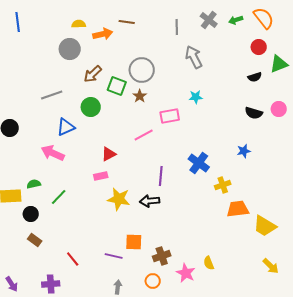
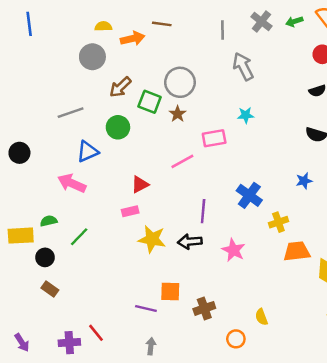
red line: (73, 259) -> (96, 333), moved
pink star: (186, 273) -> (233, 250), moved
orange circle: (153, 281) -> (236, 339), moved

